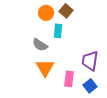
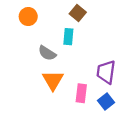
orange circle: (46, 13) -> (28, 17), moved

